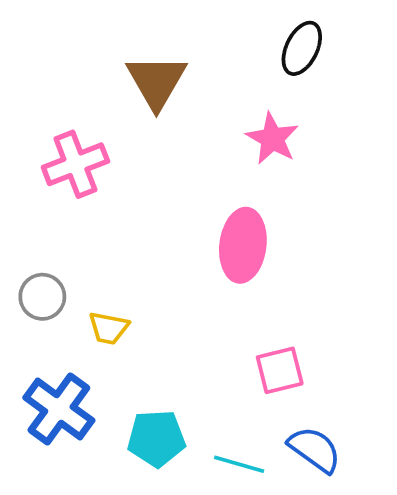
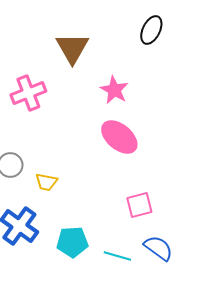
pink star: (272, 139) -> (114, 90), moved
pink ellipse: (243, 245) -> (119, 137), turned -57

